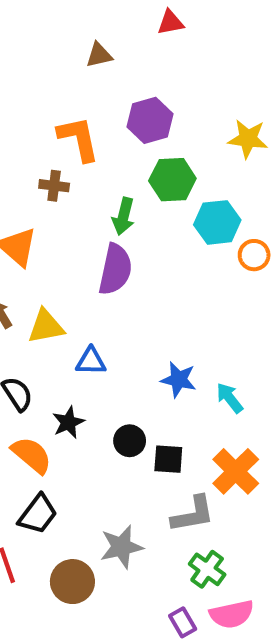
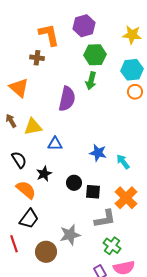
green arrow: (123, 216) -> (91, 81), moved
cyan hexagon: (217, 222) -> (132, 70), moved

